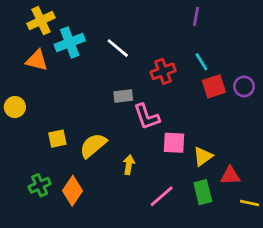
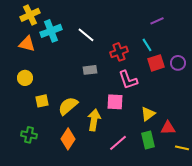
purple line: (196, 16) -> (157, 21), moved, turned 56
yellow circle: (15, 107) -> (25, 78), moved
pink L-shape: (147, 117) -> (128, 80), moved
pink square: (174, 143) -> (115, 102), moved
yellow arrow: (129, 165) -> (94, 120), size x1.5
green cross: (40, 185) -> (29, 135), turned 35
orange diamond: (72, 191) -> (68, 139), moved

